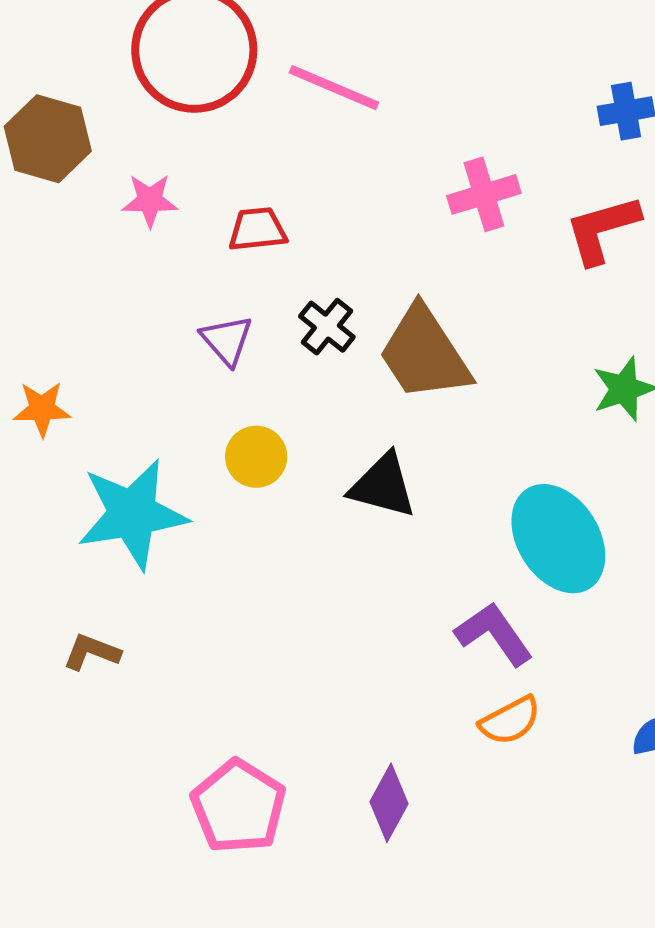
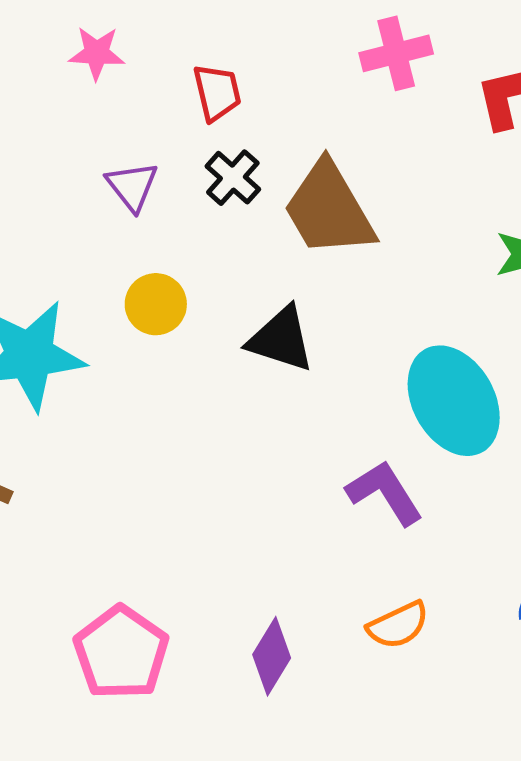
pink star: (150, 200) -> (97, 53), moved
red trapezoid: (257, 229) -> (217, 92), moved, turned 80
orange semicircle: (510, 721) -> (398, 625), moved

